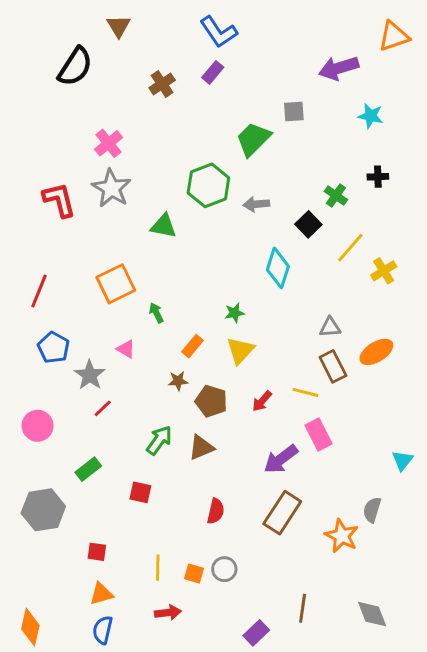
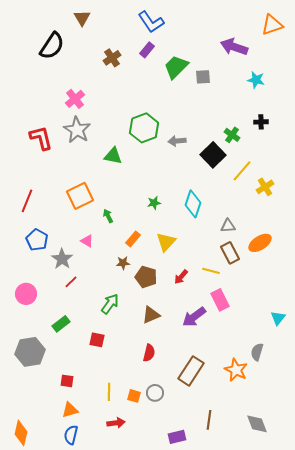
purple arrow: (339, 68) -> (234, 47), turned 36
green trapezoid: (253, 139) -> (176, 67), moved
black square: (308, 224) -> (213, 155), size x1.4
cyan diamond: (278, 268) -> (193, 204), moved
green star: (234, 313) -> (154, 203), moved
brown triangle: (201, 447) -> (151, 315), moved
brown rectangle: (282, 513) -> (191, 371), moved
purple rectangle: (256, 633) -> (177, 437), turned 30

